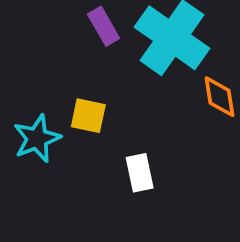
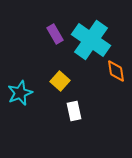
yellow square: (88, 116) -> (60, 81), moved, turned 30

